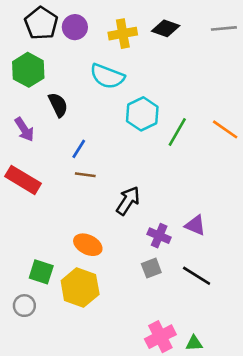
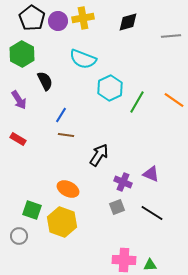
black diamond: (166, 28) -> (128, 22), turned -35
gray line: (224, 28) -> (171, 36), moved
yellow cross: (123, 34) -> (83, 18), moved
red rectangle: (23, 180) -> (18, 139), size x0.6
pink cross: (160, 337) -> (124, 260), turned 30

